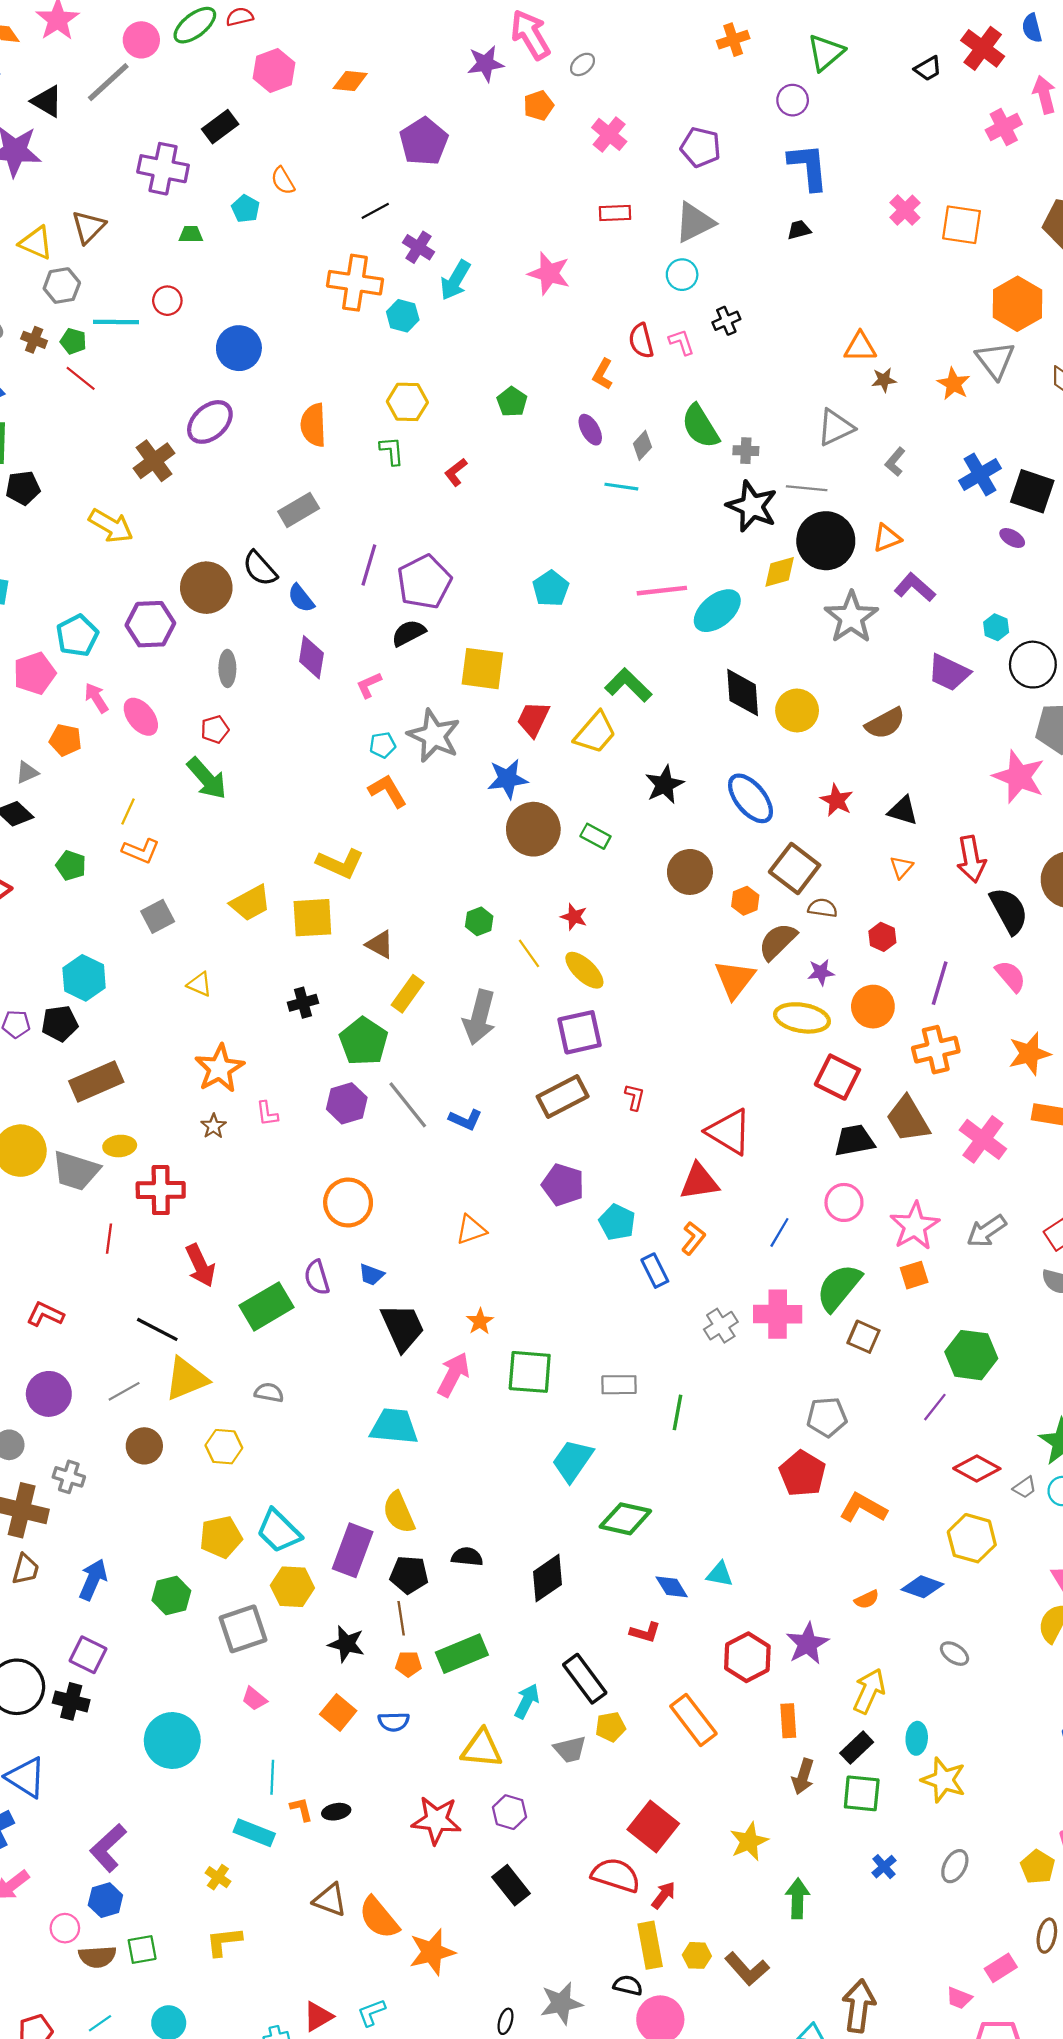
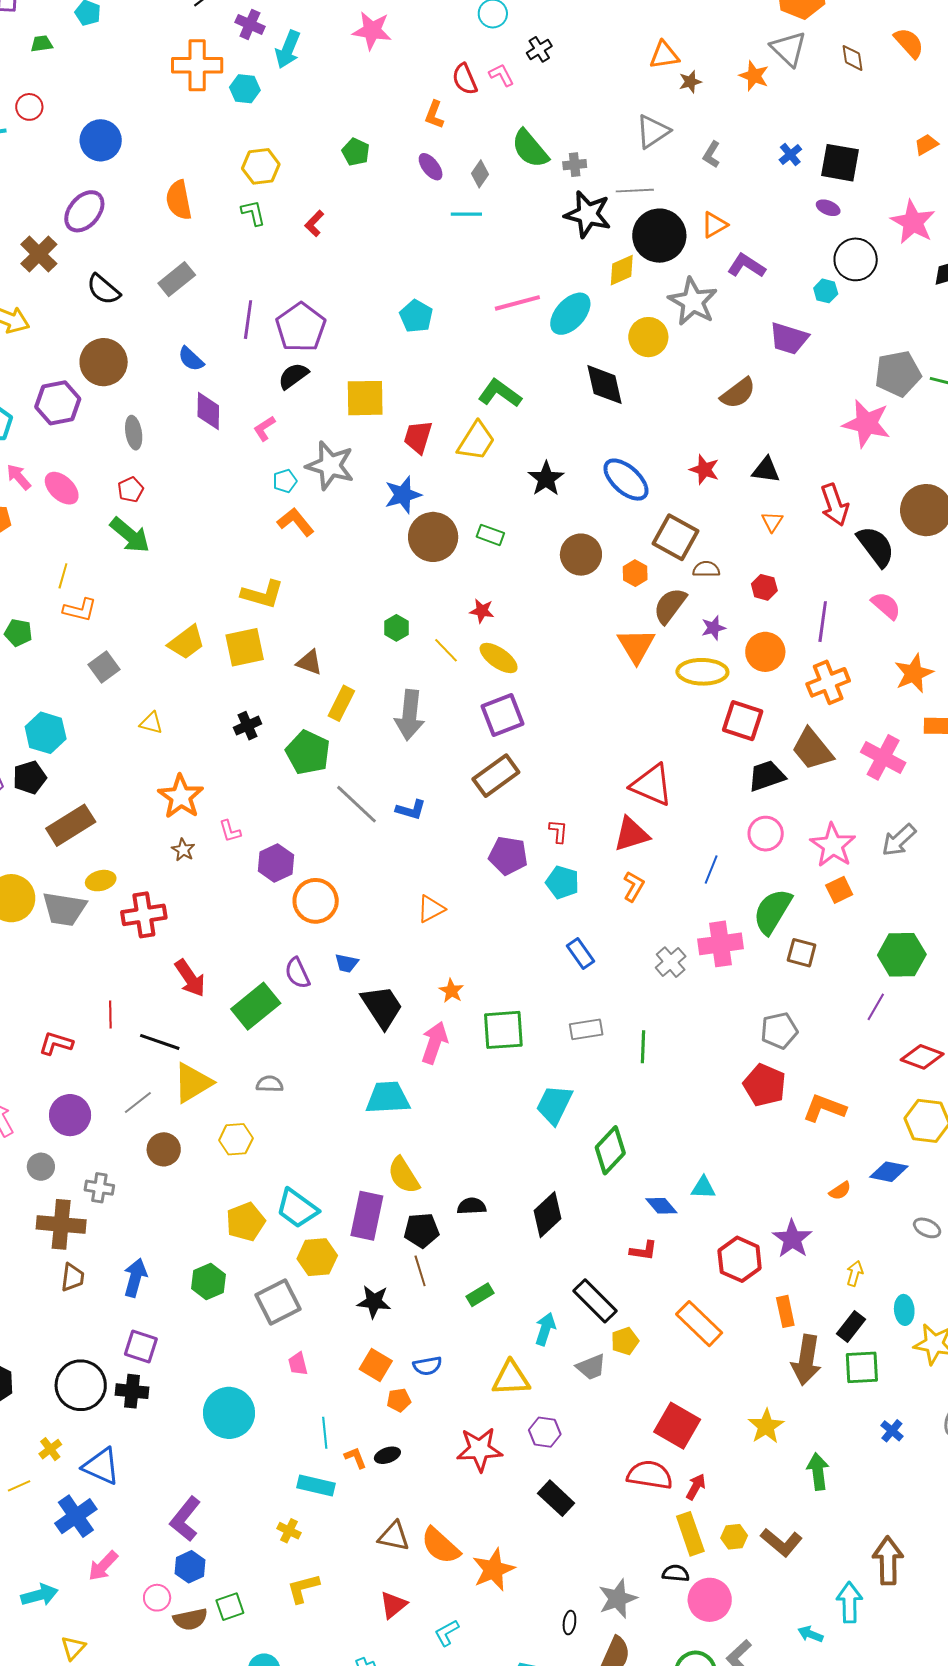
blue cross: (980, 474) -> (790, 155), size x0.6
black semicircle: (260, 568) -> (103, 289), moved
black circle: (1033, 665) -> (856, 259), moved
yellow circle: (797, 710) -> (648, 337), moved
red L-shape: (635, 1097) -> (558, 831), moved
purple hexagon: (347, 1103) -> (276, 863), moved
red line: (109, 1239) -> (110, 1015), moved
blue rectangle: (655, 1271) -> (580, 953), moved
green diamond: (625, 1519) -> (610, 1150), turned -51
green rectangle: (462, 1654) -> (480, 1295), size x0.6
orange pentagon: (408, 1664) -> (399, 1400), moved
yellow arrow: (869, 1691) -> (855, 1273), size x0.6
pink trapezoid: (254, 1699) -> (298, 1364), turned 45
brown arrow: (803, 1777) -> (806, 1360), size x1.5
red triangle: (318, 2016) -> (393, 1605), moved

